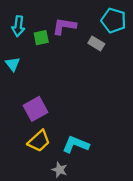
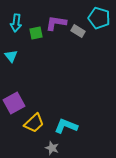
gray rectangle: (96, 43) -> (78, 31), moved
purple square: (36, 109) -> (14, 103), moved

